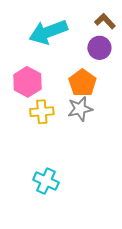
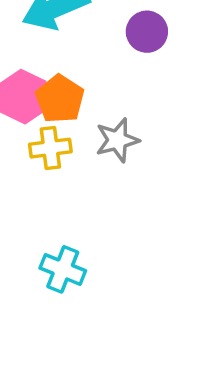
orange pentagon: (82, 83) -> (60, 99), moved

